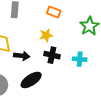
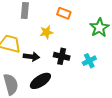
yellow star: (46, 35) -> (46, 32), moved
cyan cross: (80, 59) -> (89, 61), turned -32

